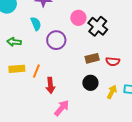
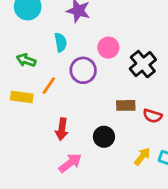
pink circle: (78, 18) -> (108, 48), moved
orange line: (36, 71) -> (49, 85), moved
black circle: (90, 83) -> (104, 137), moved

